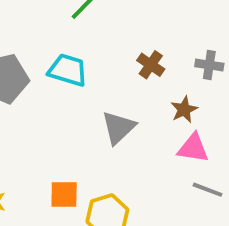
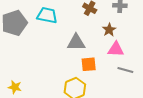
gray triangle: (119, 128) -> (76, 42), turned 48
orange square: (64, 194) -> (89, 64), moved

